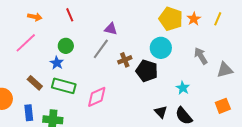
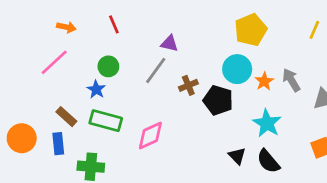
yellow pentagon: (171, 19) -> (251, 30), turned 30
orange star: (194, 19) -> (264, 81), moved
cyan star: (183, 88) -> (267, 123), size x1.5
blue rectangle: (29, 113) -> (58, 144), moved

